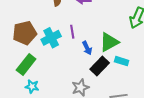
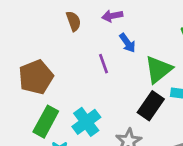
cyan cross: (51, 38) -> (86, 122), moved
blue arrow: (87, 48) -> (127, 43), moved

